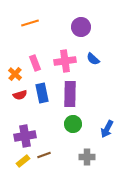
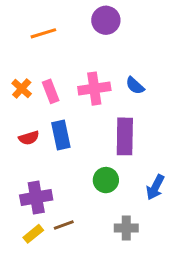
purple circle: (81, 27) -> (106, 20), moved
orange cross: (15, 74) -> (22, 89), moved
purple rectangle: (70, 94) -> (125, 136), moved

